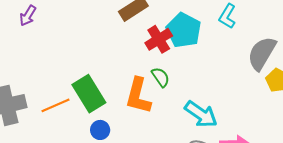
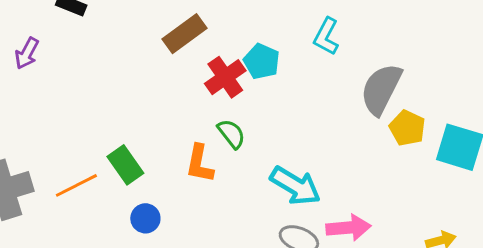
cyan pentagon: (184, 30) -> (262, 61), size x0.7
green rectangle: (89, 94) -> (125, 165), size x0.7
orange L-shape: (138, 96) -> (200, 164), size x0.7

